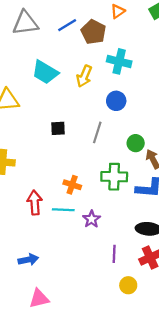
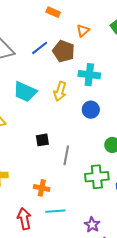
gray line: (97, 132) -> (66, 155), moved
orange cross: (72, 185) -> (42, 188), moved
red arrow: (35, 203) -> (24, 219), moved
purple star: (92, 219) -> (92, 225), moved

